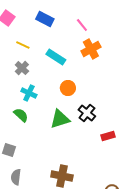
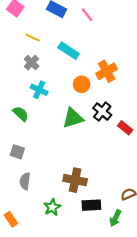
pink line: (82, 25) -> (87, 15), moved
orange cross: (91, 49) -> (107, 71), moved
green semicircle: (21, 115) -> (21, 114), moved
red rectangle: (108, 136) -> (125, 128), moved, turned 56

